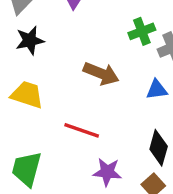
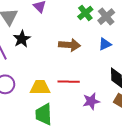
yellow trapezoid: (27, 95) -> (40, 88), moved

